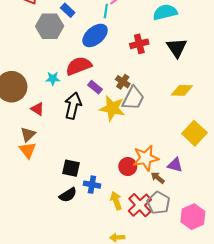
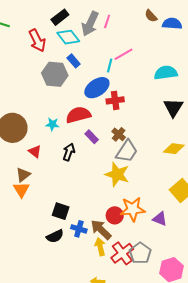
red cross: (139, 44) -> (115, 100), moved
black arrow: (73, 106) -> (69, 152), size x0.7
yellow star: (112, 108) -> (117, 174), moved
brown arrow: (158, 178) -> (101, 230), moved, size x1.6

